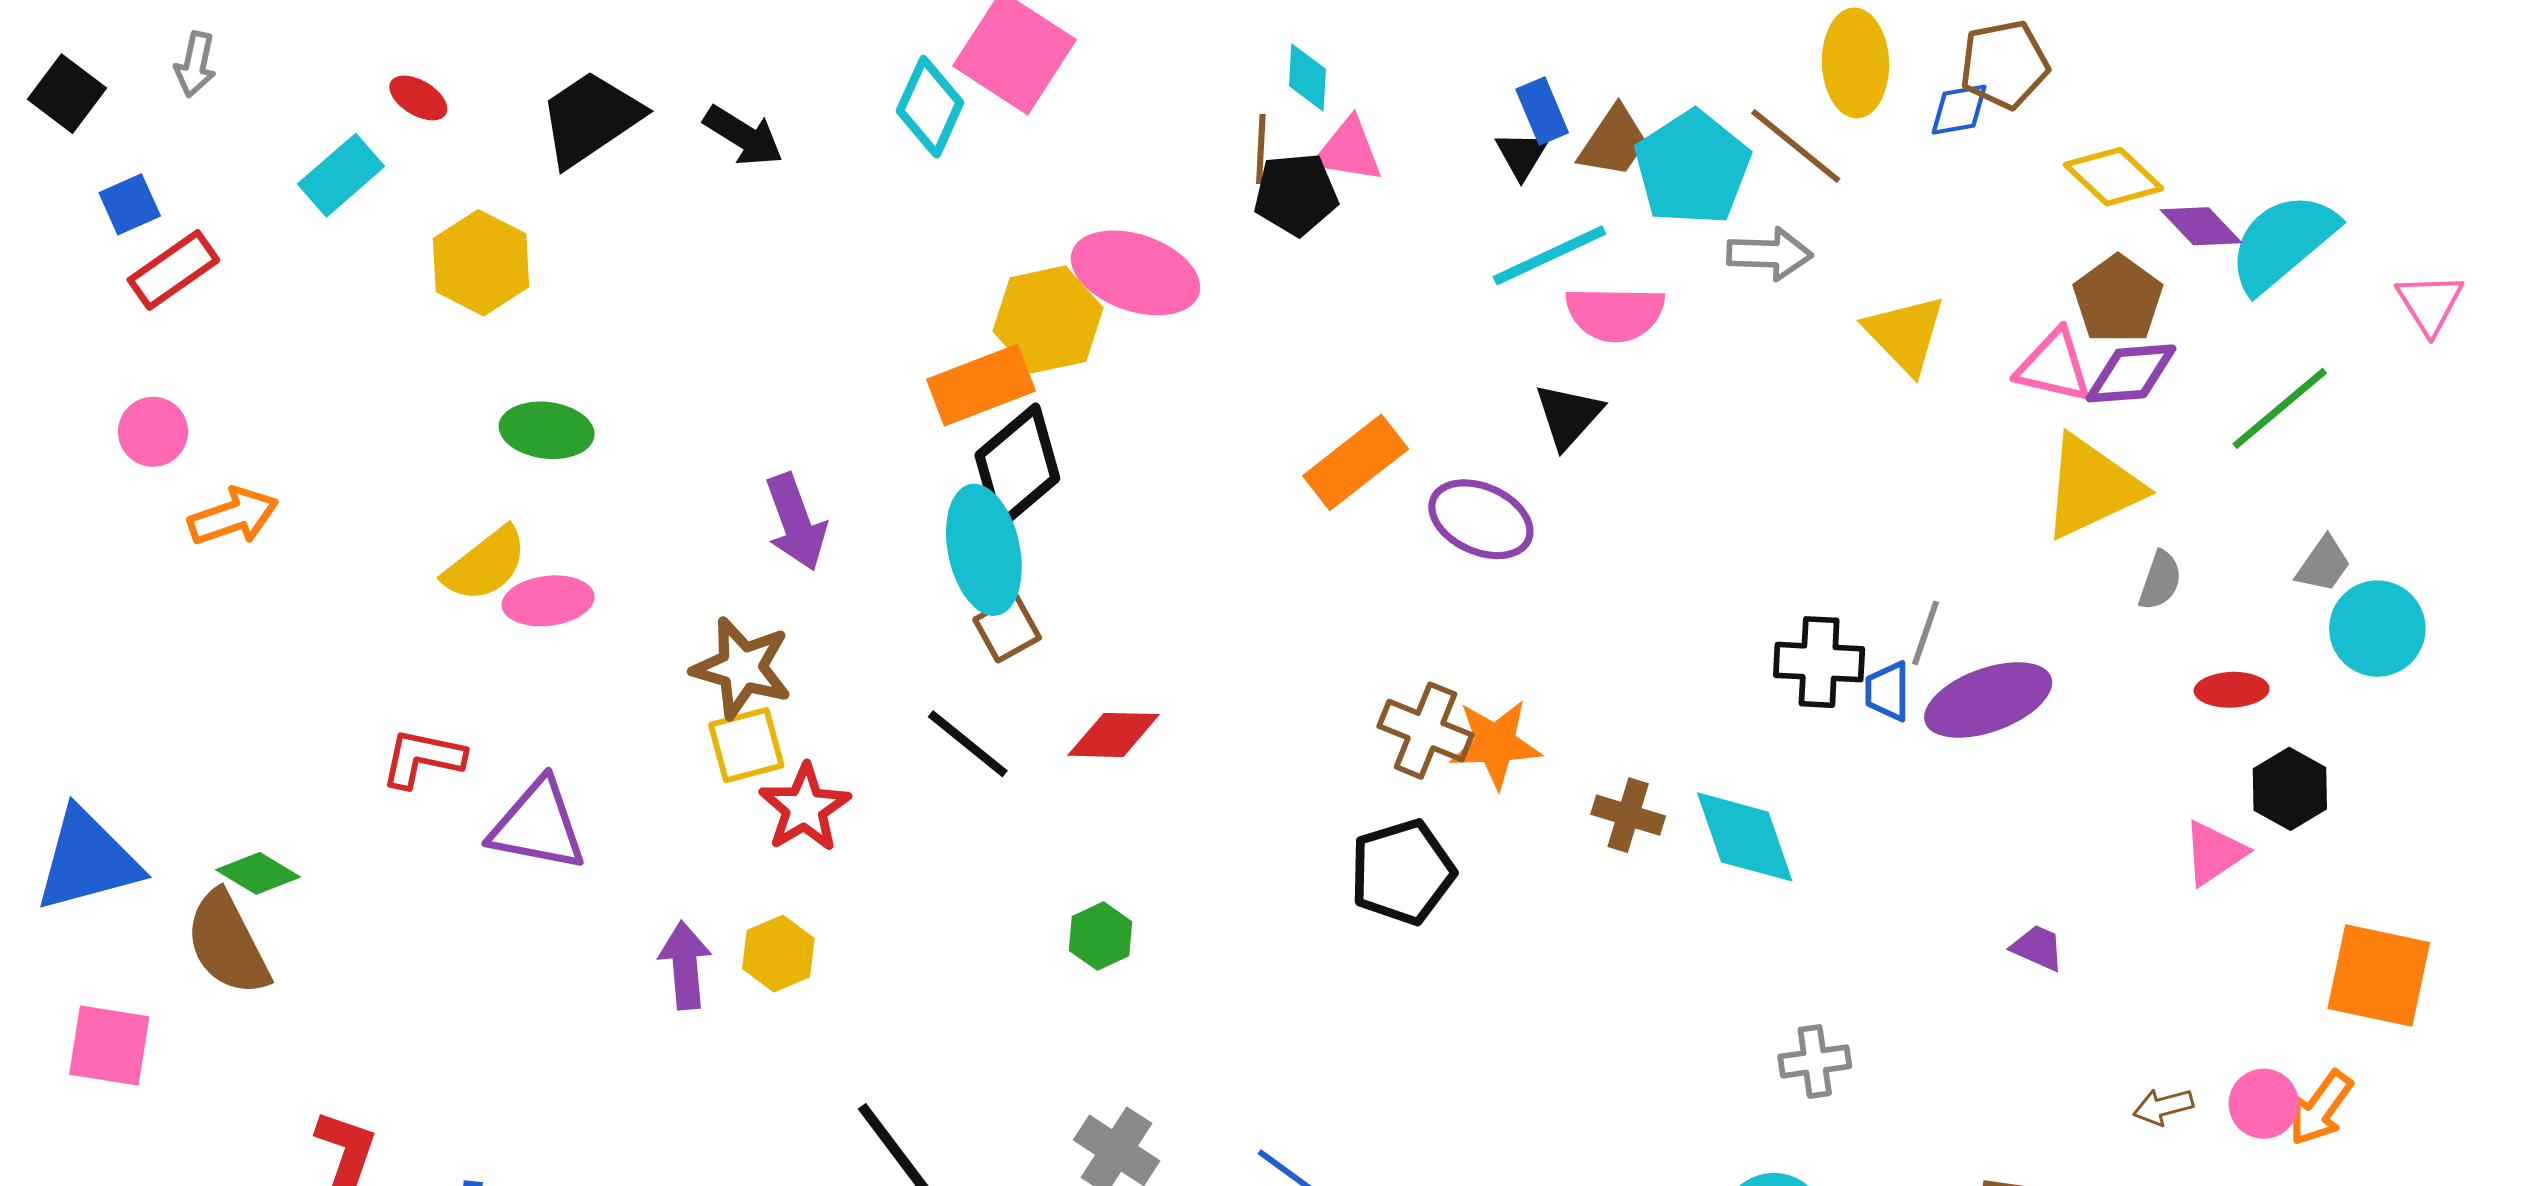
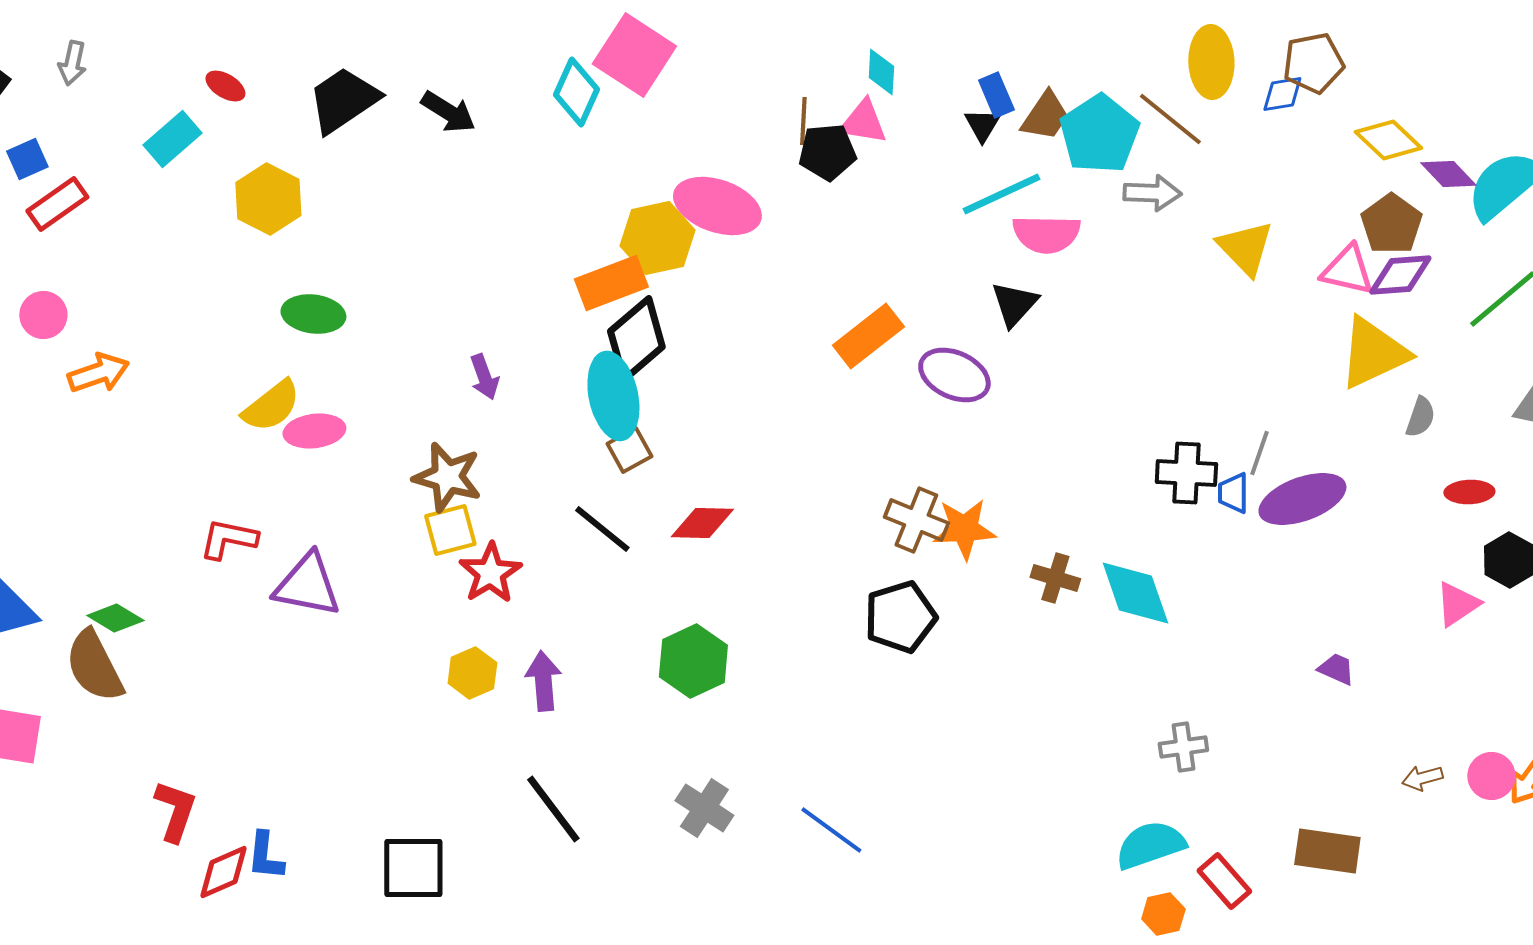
cyan diamond: (1307, 78) -> (881, 72), moved
purple arrow: (796, 522) -> (484, 377), size x0.7
green hexagon: (1100, 936) -> (693, 661), size x1.6
purple arrow: (685, 965) -> (543, 681), moved

